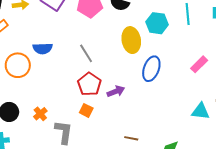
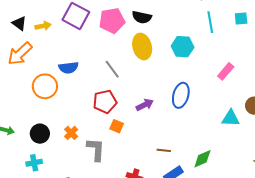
cyan hexagon: (157, 23) -> (183, 47), moved
yellow ellipse: (131, 40) -> (142, 47), moved
blue ellipse: (151, 69) -> (181, 95), moved
red pentagon: (89, 84) -> (105, 102), moved, turned 30

